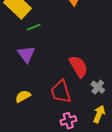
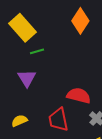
red semicircle: (78, 66) -> (79, 96), turned -50

